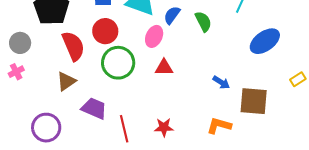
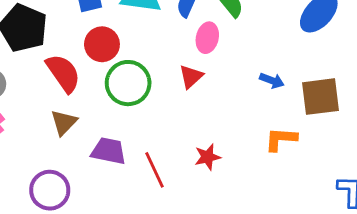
pink ellipse: (154, 36) -> (207, 38), moved
red triangle: (164, 68) -> (191, 77), turned -30

